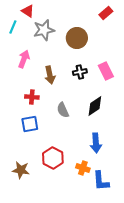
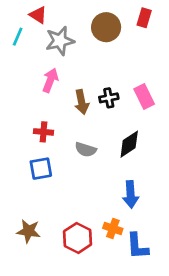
red rectangle: (106, 13) -> (144, 18), turned -32
brown circle: (77, 38) -> (106, 27), moved
pink arrow: (24, 59) -> (50, 80), moved
brown arrow: (50, 75) -> (82, 102), moved
gray semicircle: (63, 110) -> (86, 150), turned -49
red hexagon: (53, 158) -> (78, 238), moved

